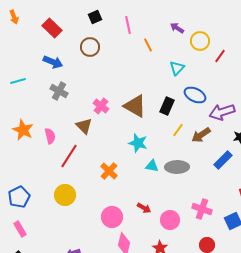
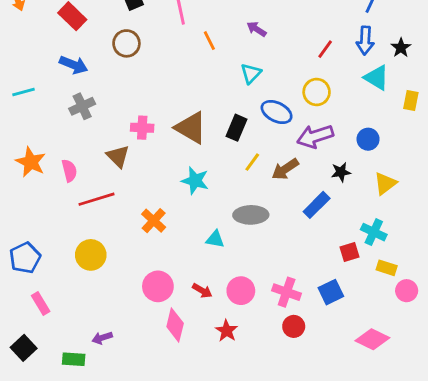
purple arrow: (177, 28) -> (257, 29), moved
yellow circle: (200, 41) -> (317, 92), moved
red line: (220, 56) -> (325, 49), moved
gray cross: (59, 91) -> (82, 106), turned 36
pink cross: (101, 106) -> (142, 128), turned -35
red line: (69, 156) -> (96, 199), turned 40
cyan triangle: (152, 166) -> (215, 239), moved
red arrow: (144, 208) -> (202, 291), moved
pink cross: (202, 209) -> (287, 292), moved
pink rectangle: (20, 229) -> (41, 304), moved

